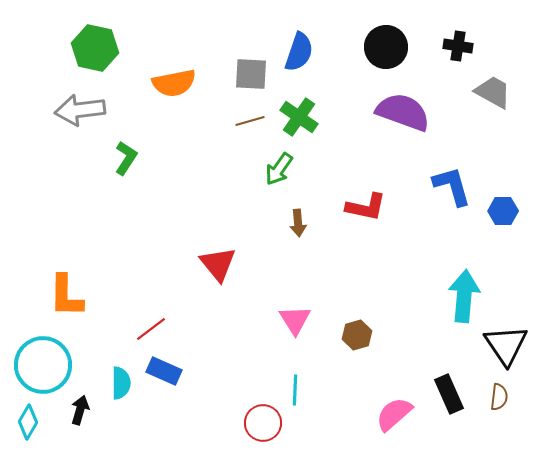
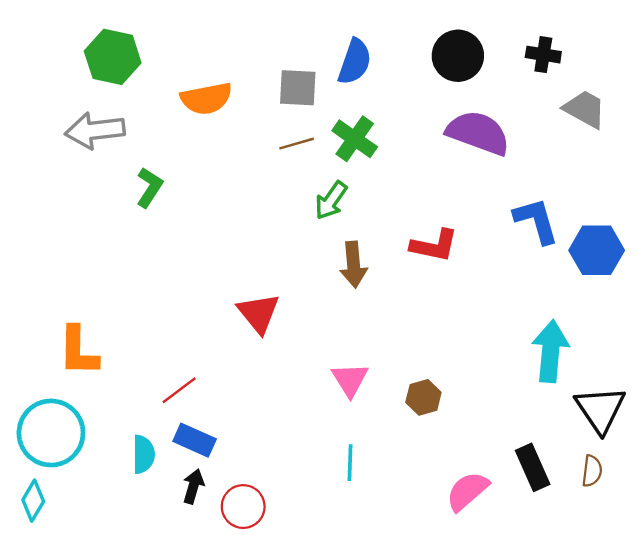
blue hexagon: (503, 211) -> (597, 250), size x1.5
brown arrow: (298, 223) -> (353, 265), size x1.4
black arrow: (80, 410) -> (193, 486), moved
red circle: (263, 423) -> (243, 507), moved

